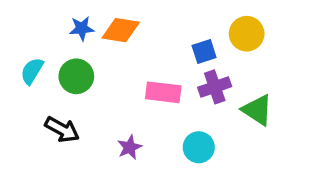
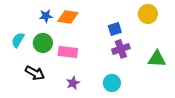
yellow circle: (247, 34) -> (148, 14), moved
pink rectangle: (163, 92) -> (68, 52), moved
green triangle: (257, 110) -> (157, 59), moved, turned -30

